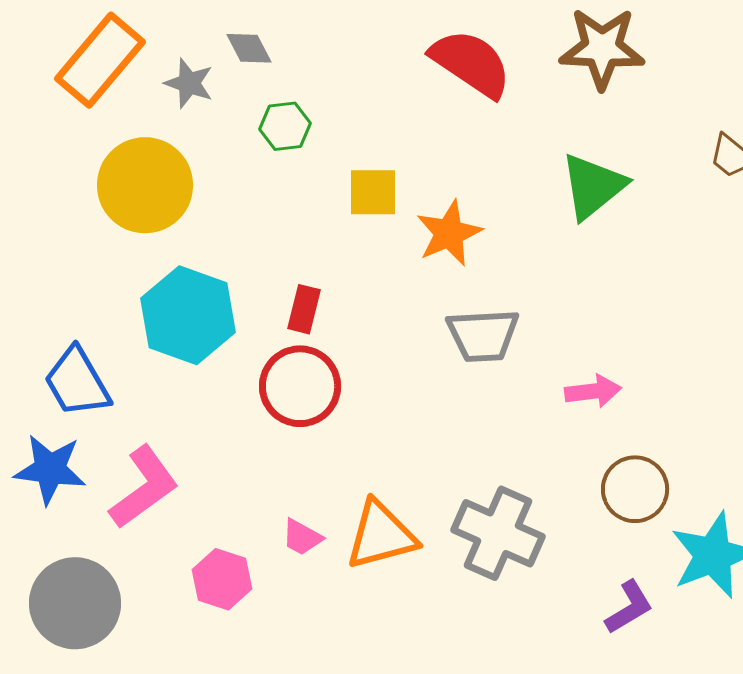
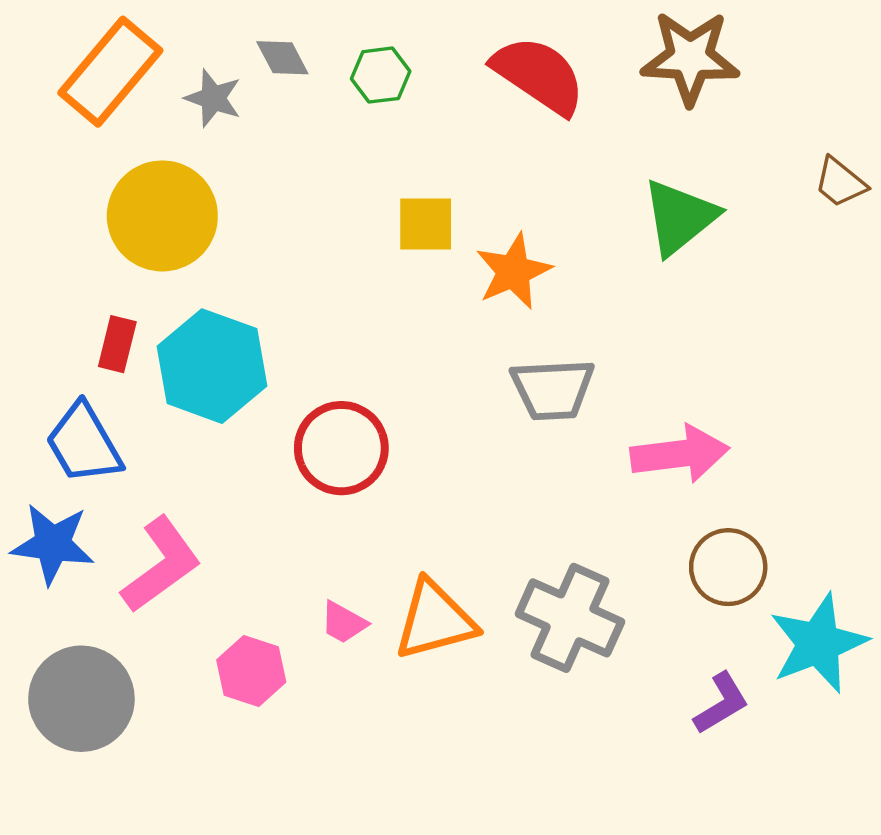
green hexagon: (285, 126) -> (381, 75), moved
red rectangle: (304, 309) -> (117, 344), moved
pink arrow: (593, 391) -> (680, 454), size x1.5

